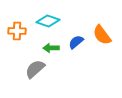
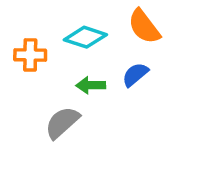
orange semicircle: (102, 35) -> (144, 26), moved

